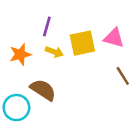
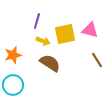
orange star: (20, 54) -> (13, 55), moved
brown semicircle: (43, 90) -> (50, 63), moved

